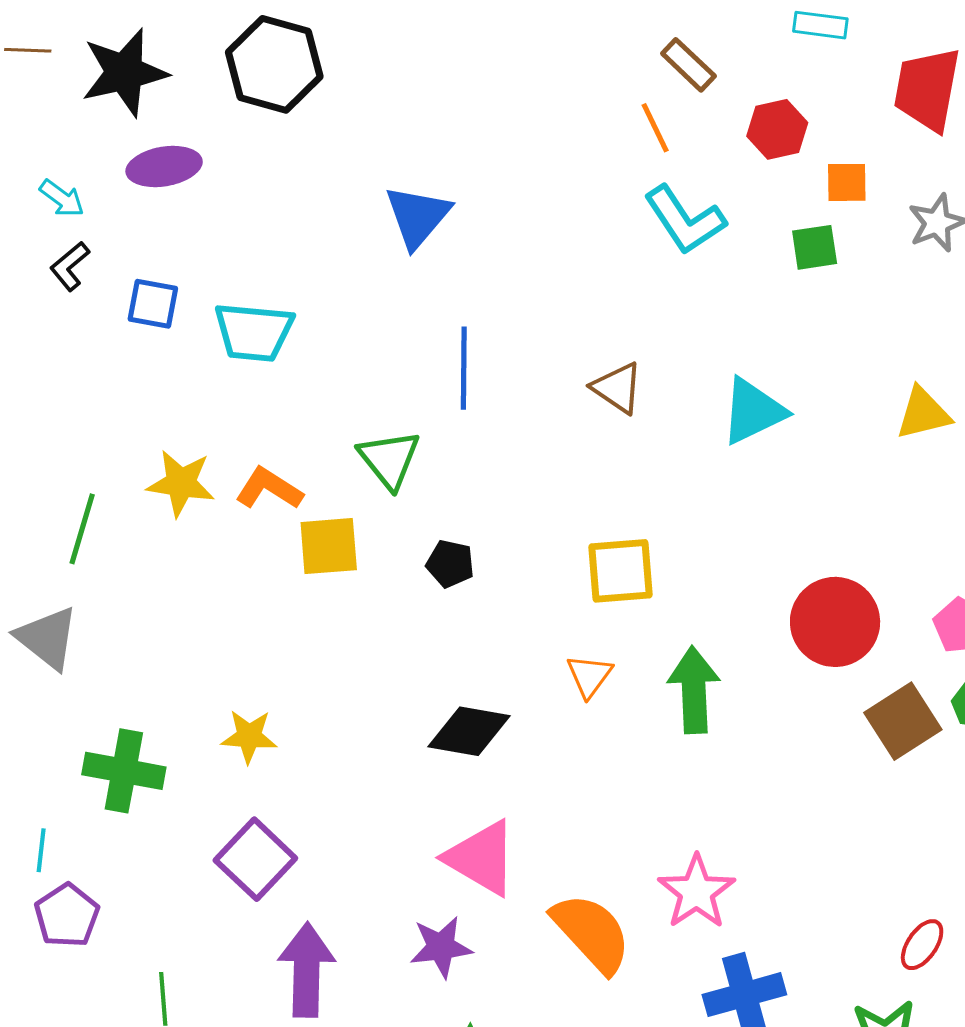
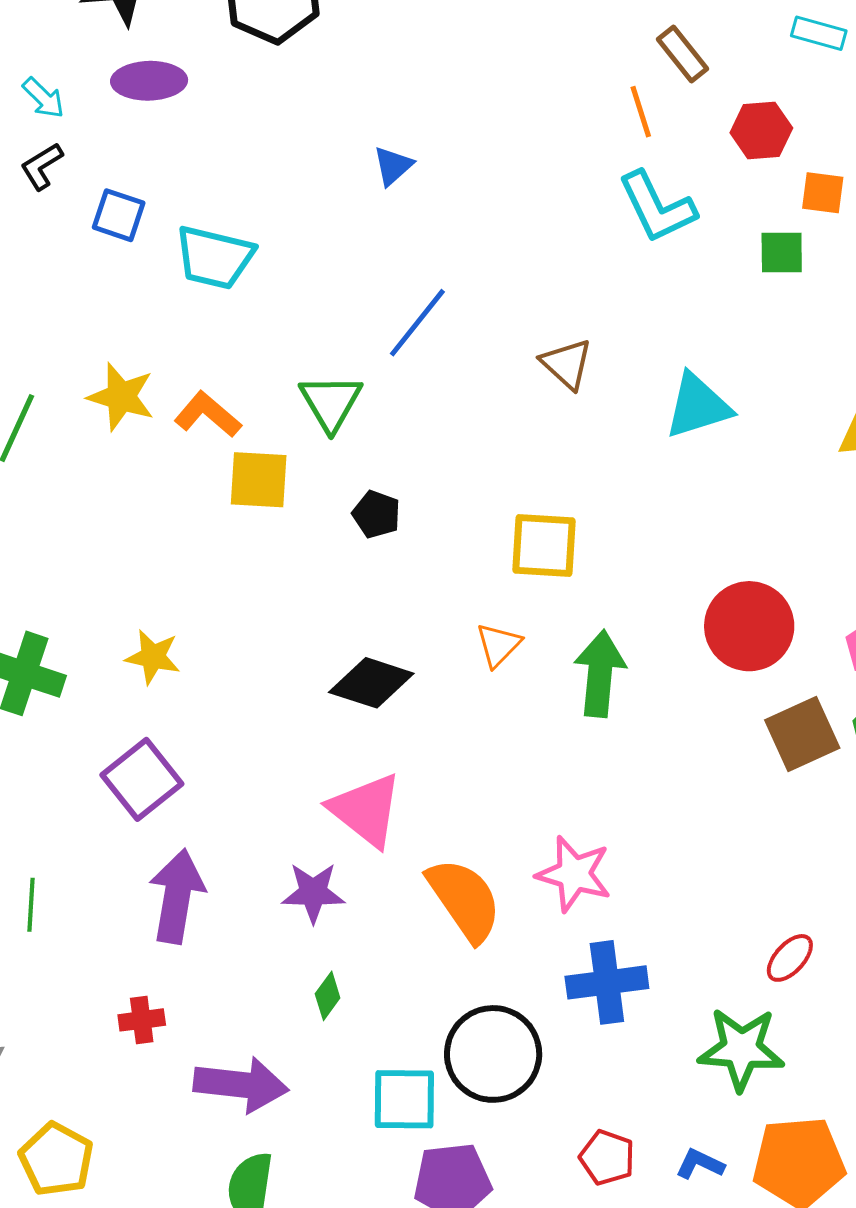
blue triangle: (418, 216) -> (393, 166), size x0.6
blue line: (464, 368) -> (417, 323), turned 30
pink star: (696, 892) -> (574, 874), turned -30

